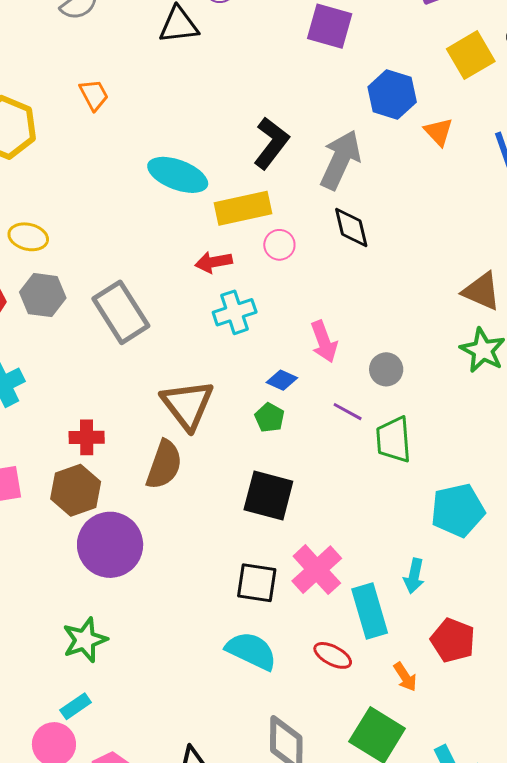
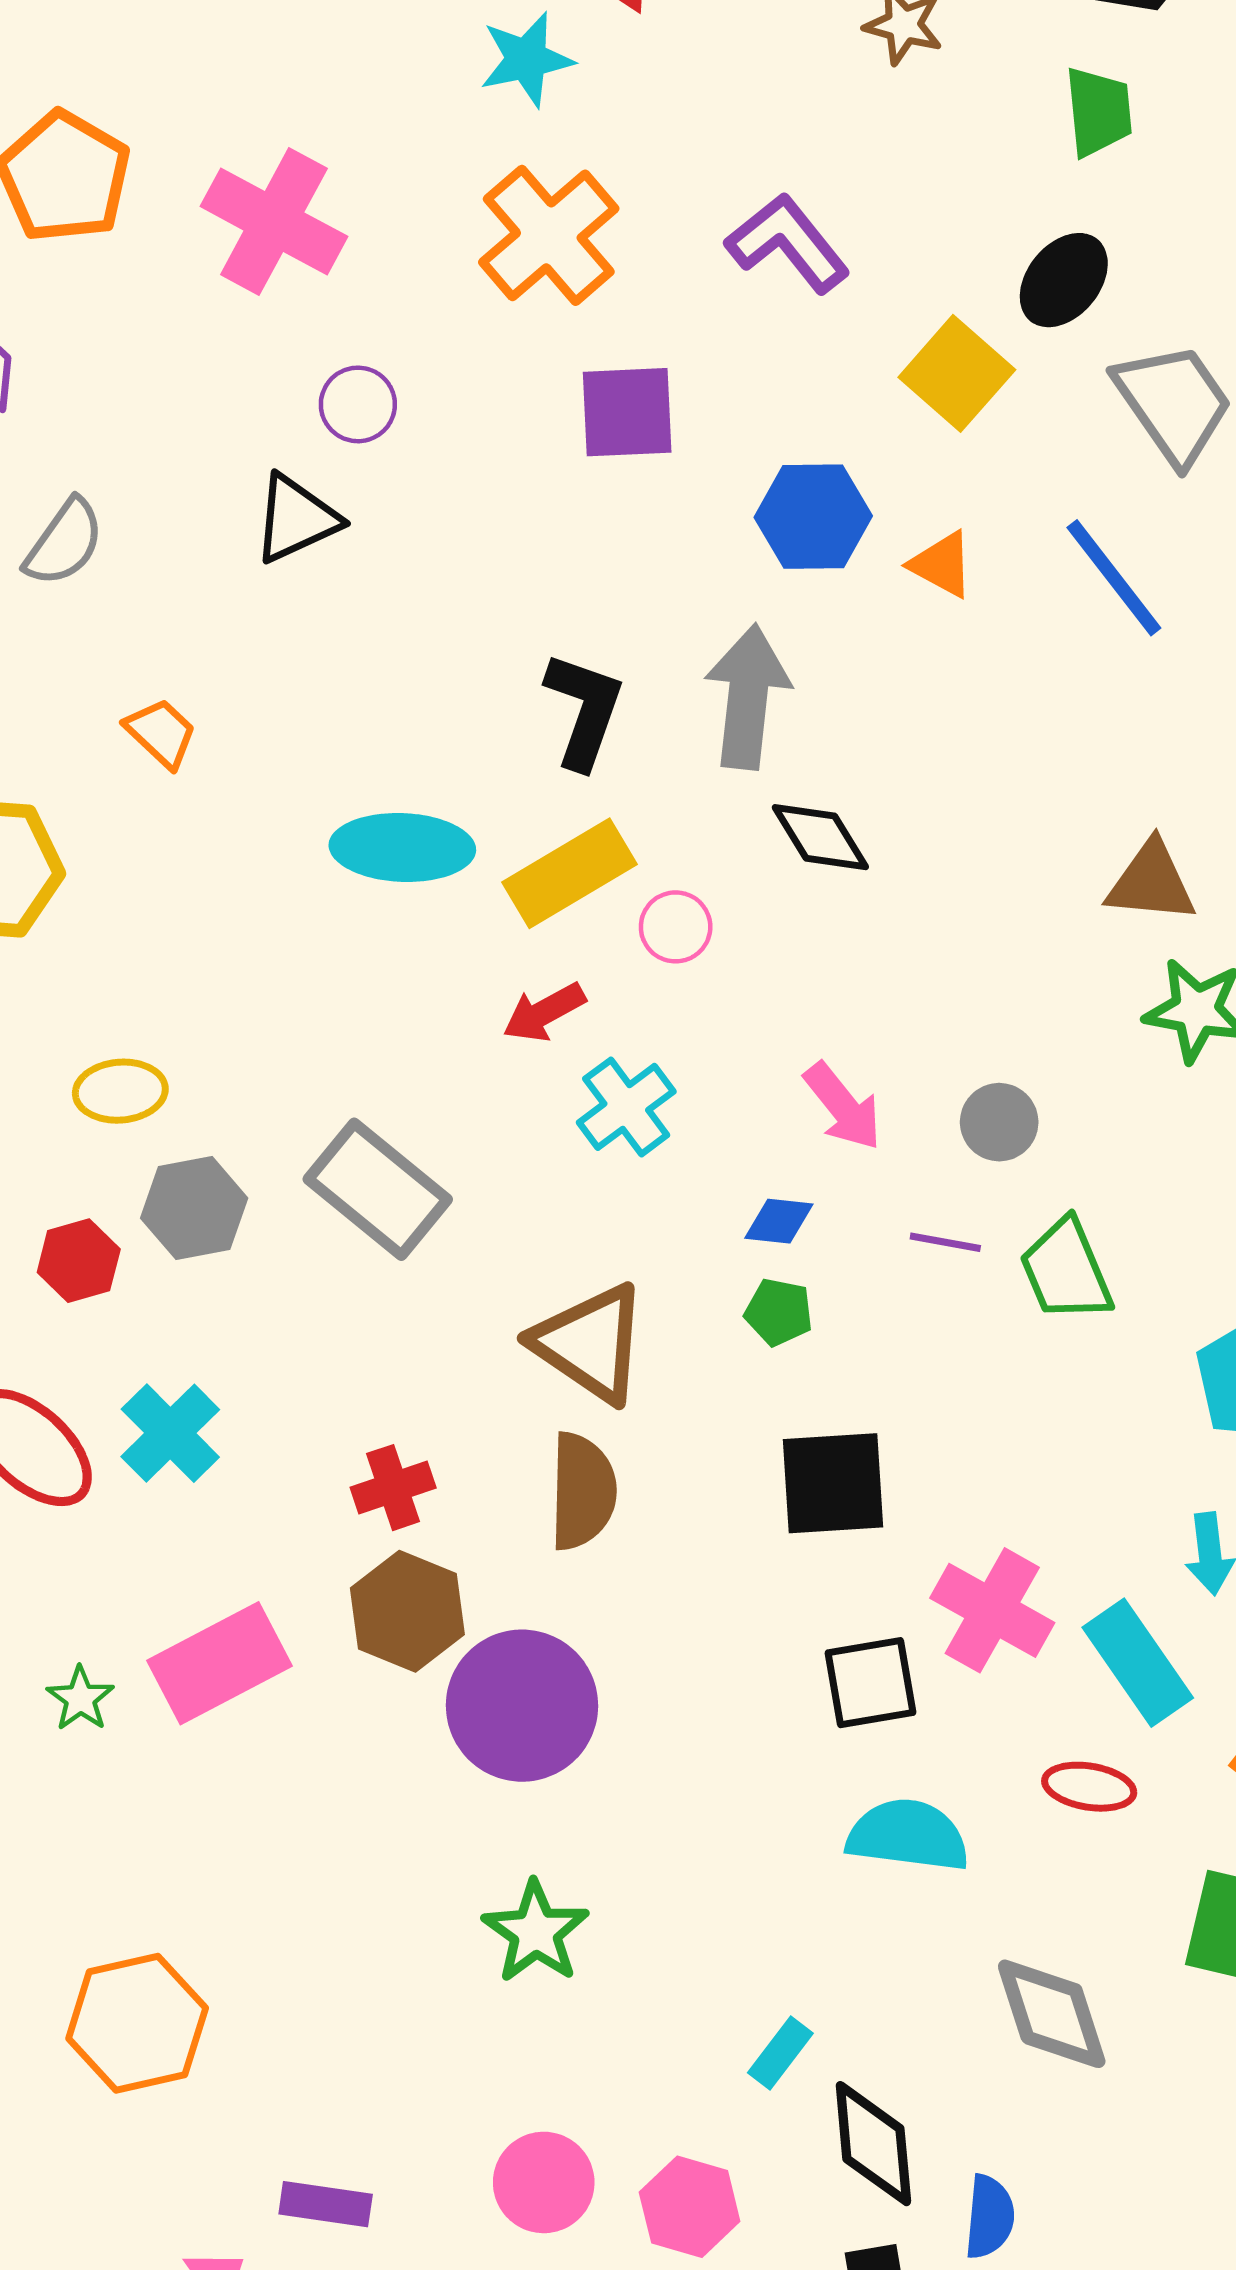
cyan rectangle: (76, 706) -> (780, 2053), moved

